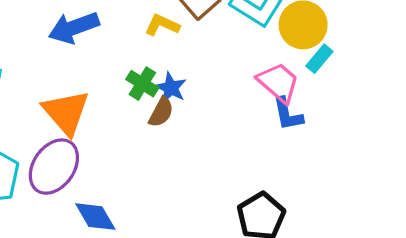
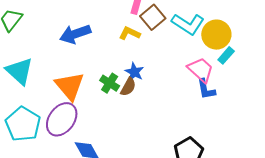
green cross: (142, 84) -> (110, 83), moved

